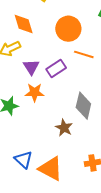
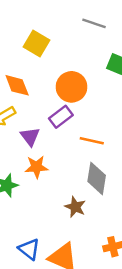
orange line: (84, 54) -> (92, 141), moved
purple rectangle: (56, 69) -> (61, 117), moved

